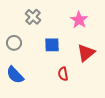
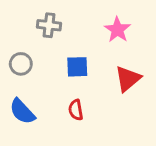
gray cross: (33, 17) -> (49, 25), turned -35
red semicircle: (63, 74) -> (76, 110), moved

